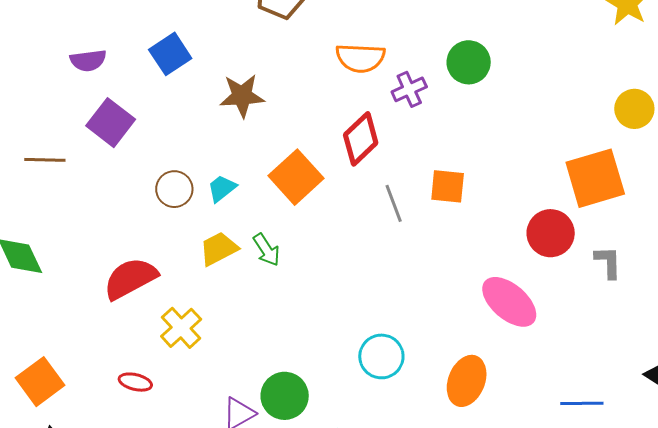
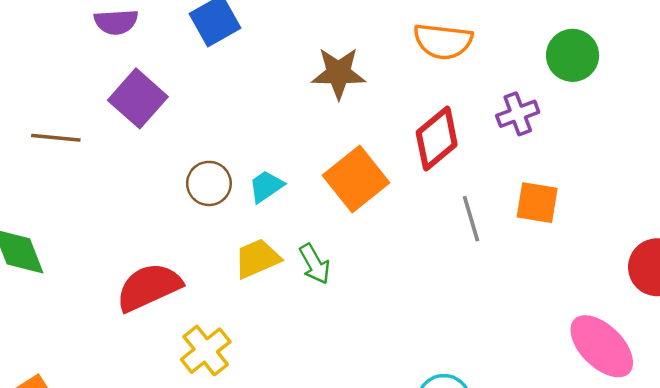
purple cross: (409, 89) -> (518, 114), moved
brown star: (242, 96) -> (339, 73), moved

